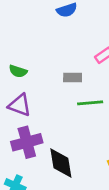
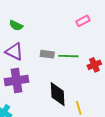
gray rectangle: (73, 78) -> (47, 54), moved
black diamond: (61, 163) -> (58, 94), moved

